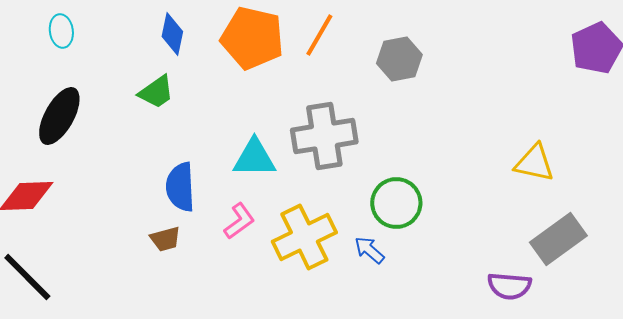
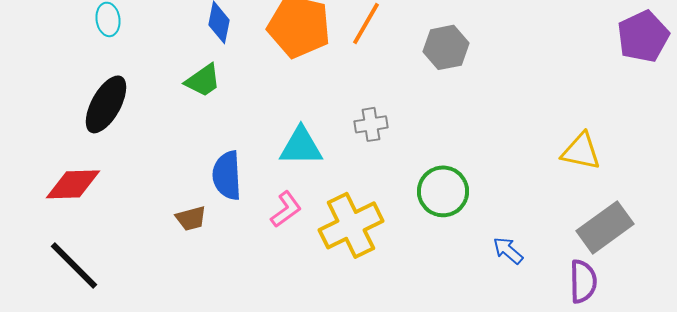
gray cross: (324, 136) -> (371, 124), size x0.5
brown trapezoid: (165, 239) -> (191, 218), moved
blue arrow: (369, 250) -> (508, 250), moved
purple semicircle: (509, 286) -> (583, 281), moved, turned -96

